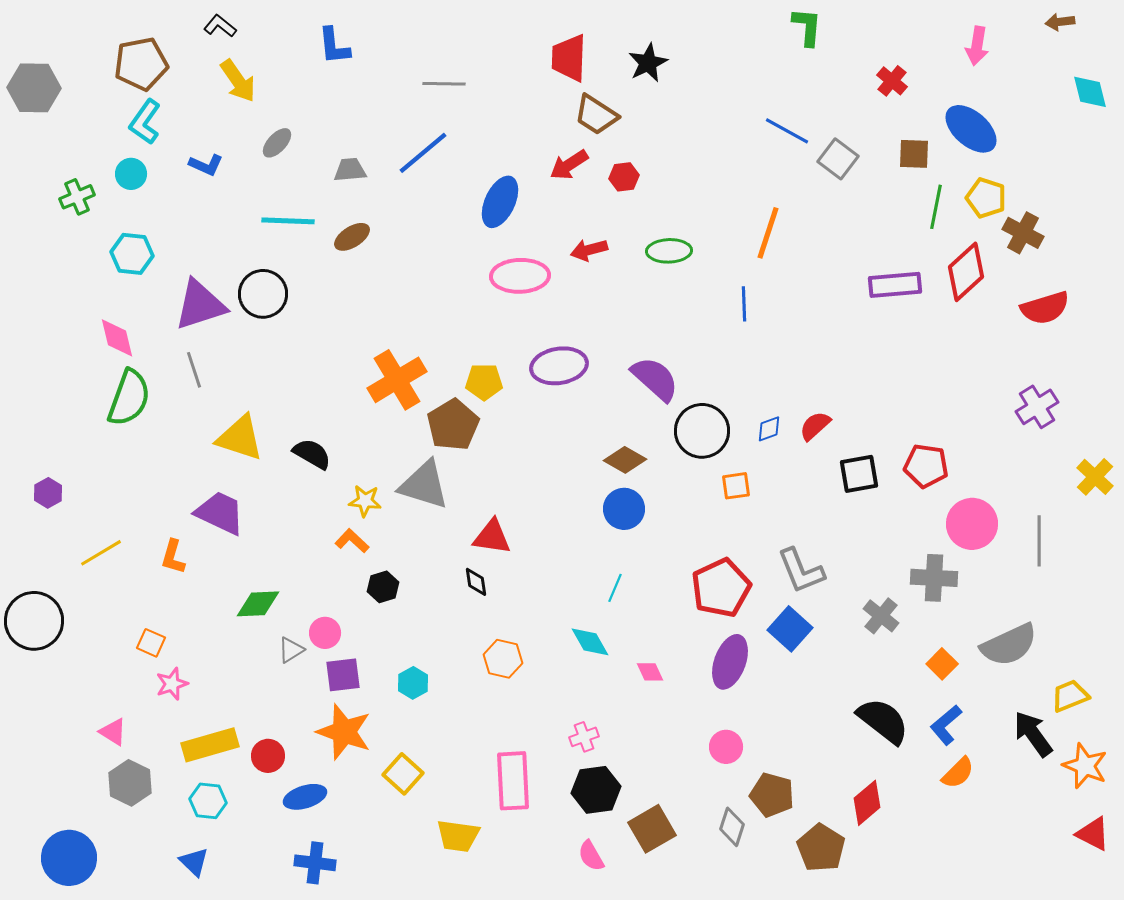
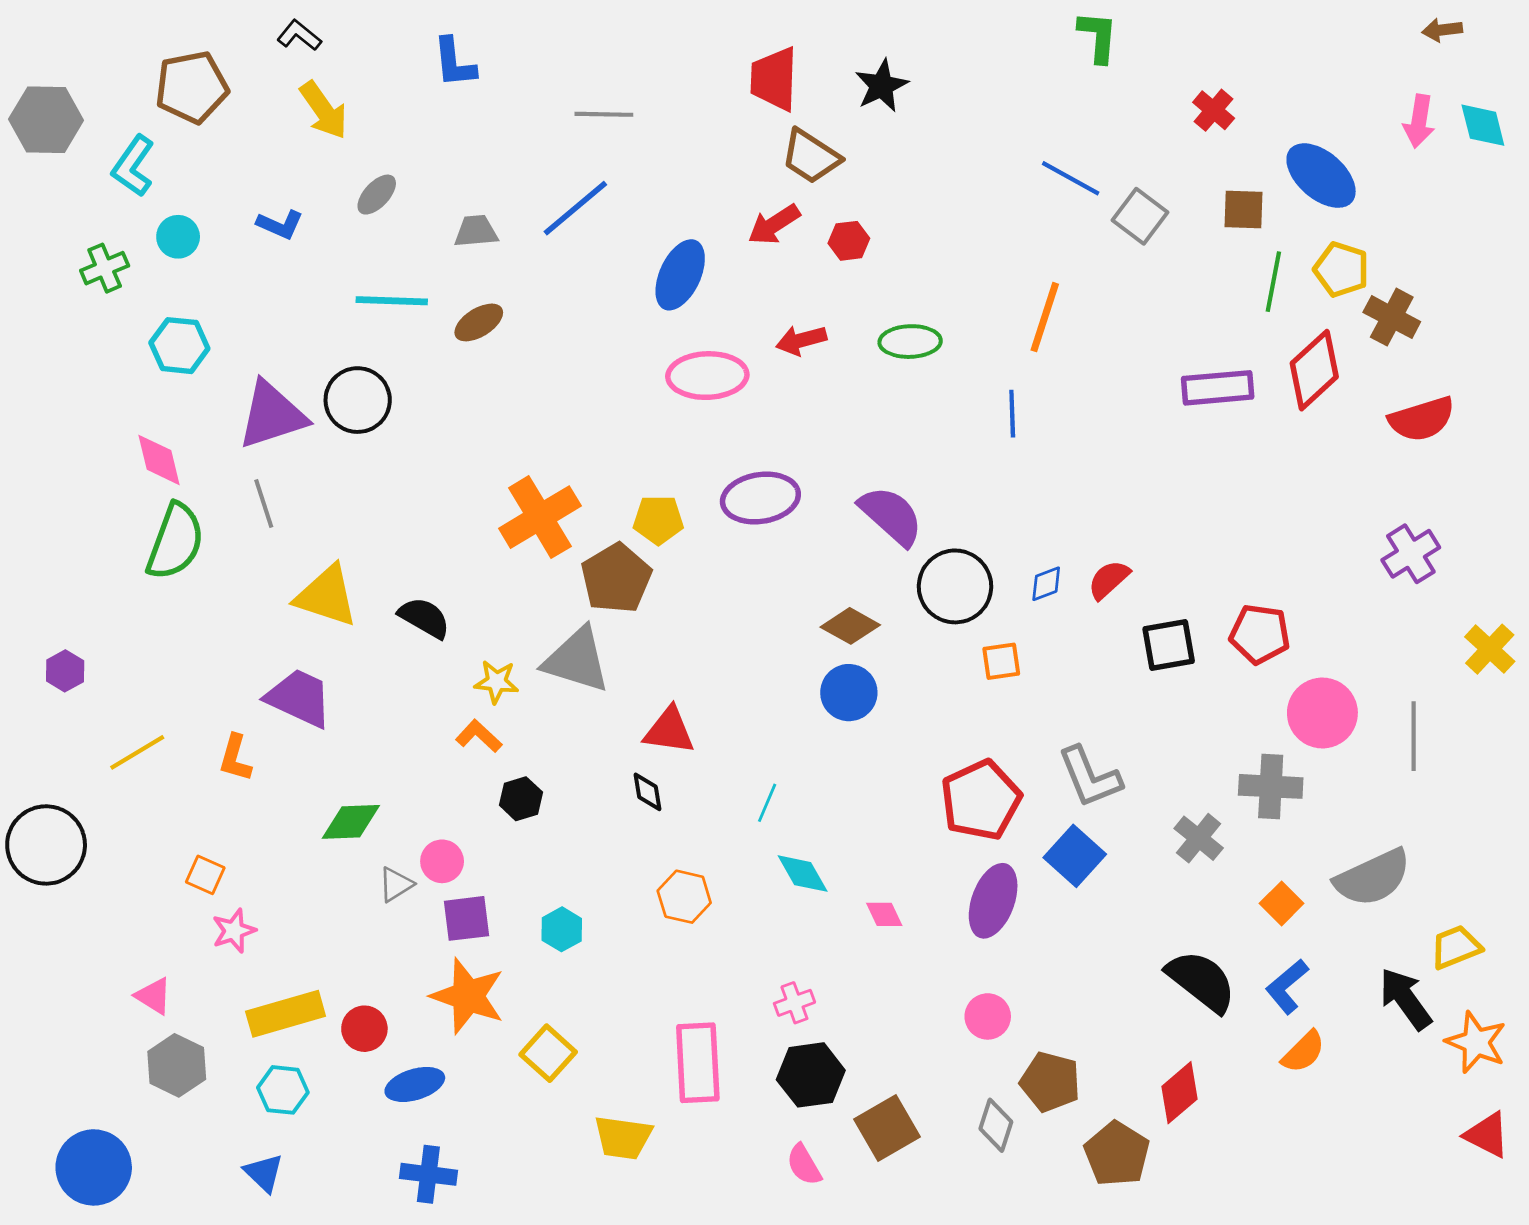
pink arrow: (977, 46) -> (1419, 121), moved
cyan L-shape: (145, 122) -> (133, 166), moved
cyan line: (615, 588) -> (767, 803), moved

